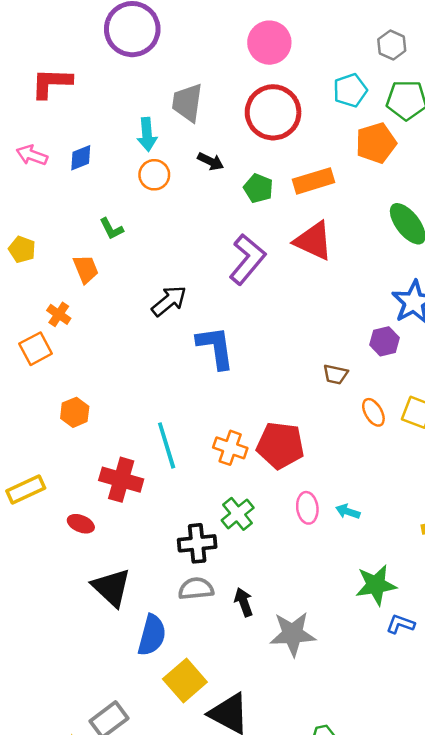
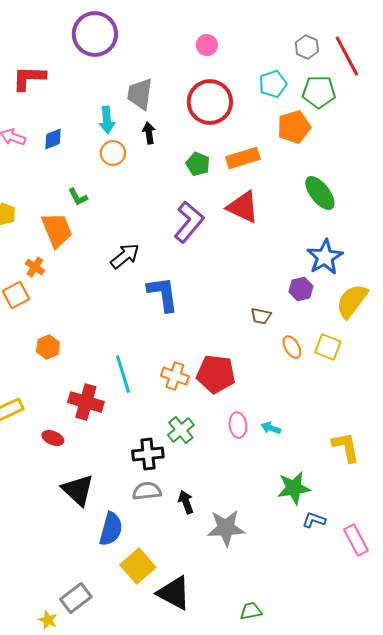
pink circle: (269, 43) -> (207, 45), size x0.6
black arrow: (211, 161) -> (149, 133), moved, turned -125
orange trapezoid: (86, 269) -> (57, 230), size x1.5

